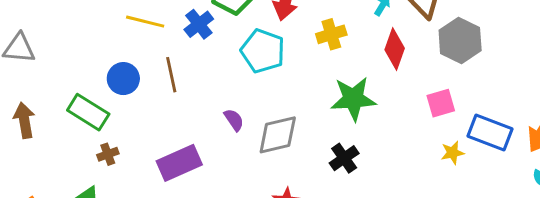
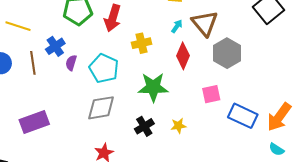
blue cross: (199, 24) -> (55, 46), moved
cyan pentagon: (263, 51) -> (104, 68), moved
purple semicircle: (234, 120) -> (71, 63), moved, turned -133
yellow star: (453, 153) -> (178, 126), moved

